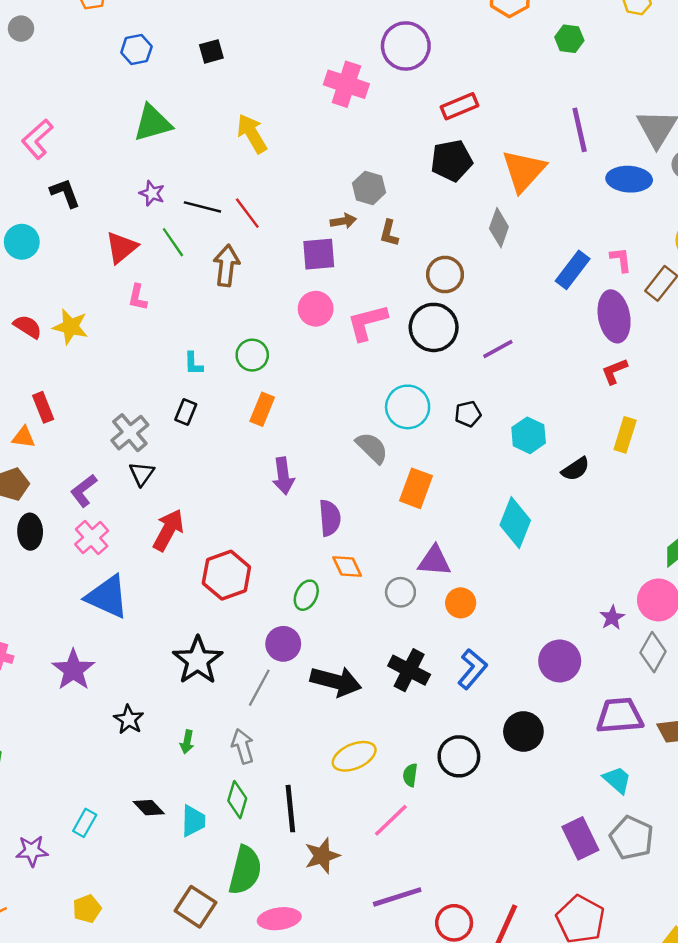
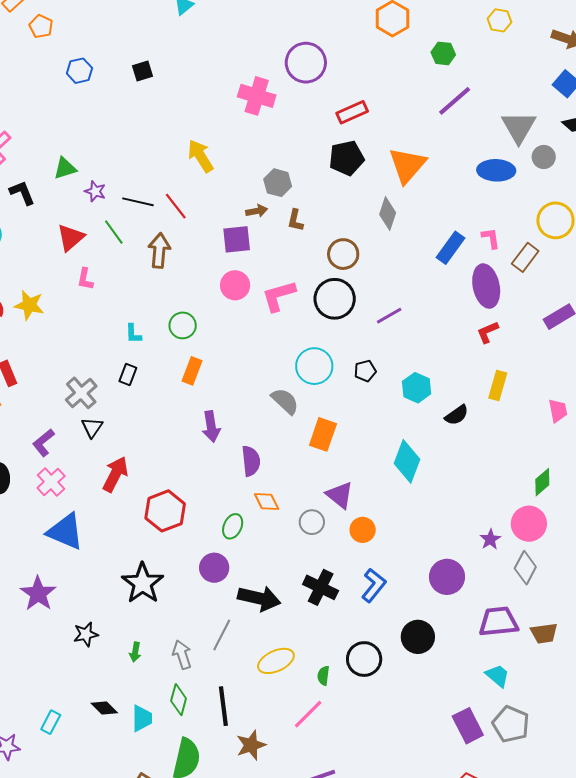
green triangle: (152, 123) -> (65, 168), moved, size x0.7
purple line: (580, 130) -> (455, 101), moved, turned 63
yellow arrow: (252, 134) -> (201, 156), moved
purple triangle: (434, 561) -> (340, 495), turned 36
gray line: (259, 688) -> (222, 635), moved
black star: (129, 719) -> (86, 634), turned 30

